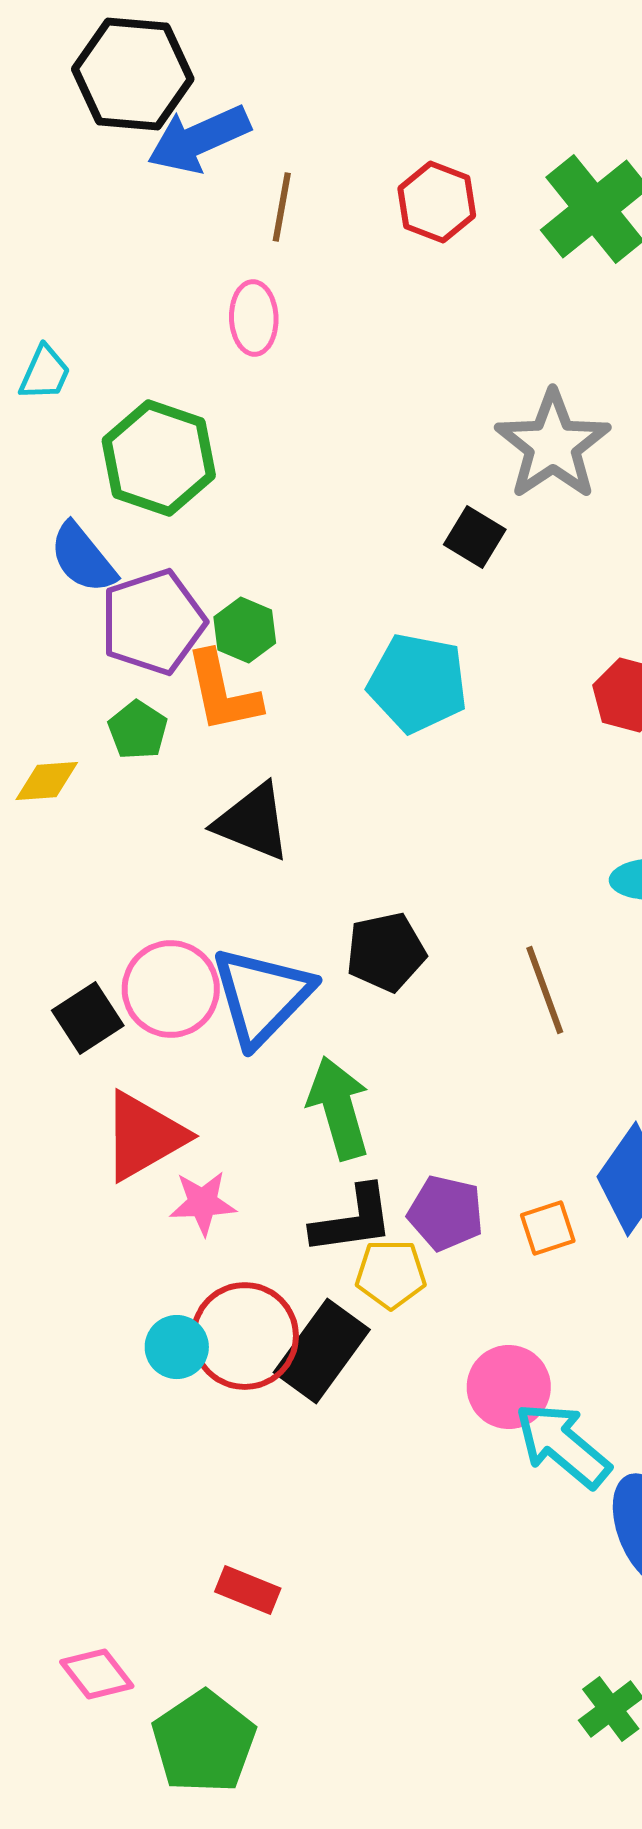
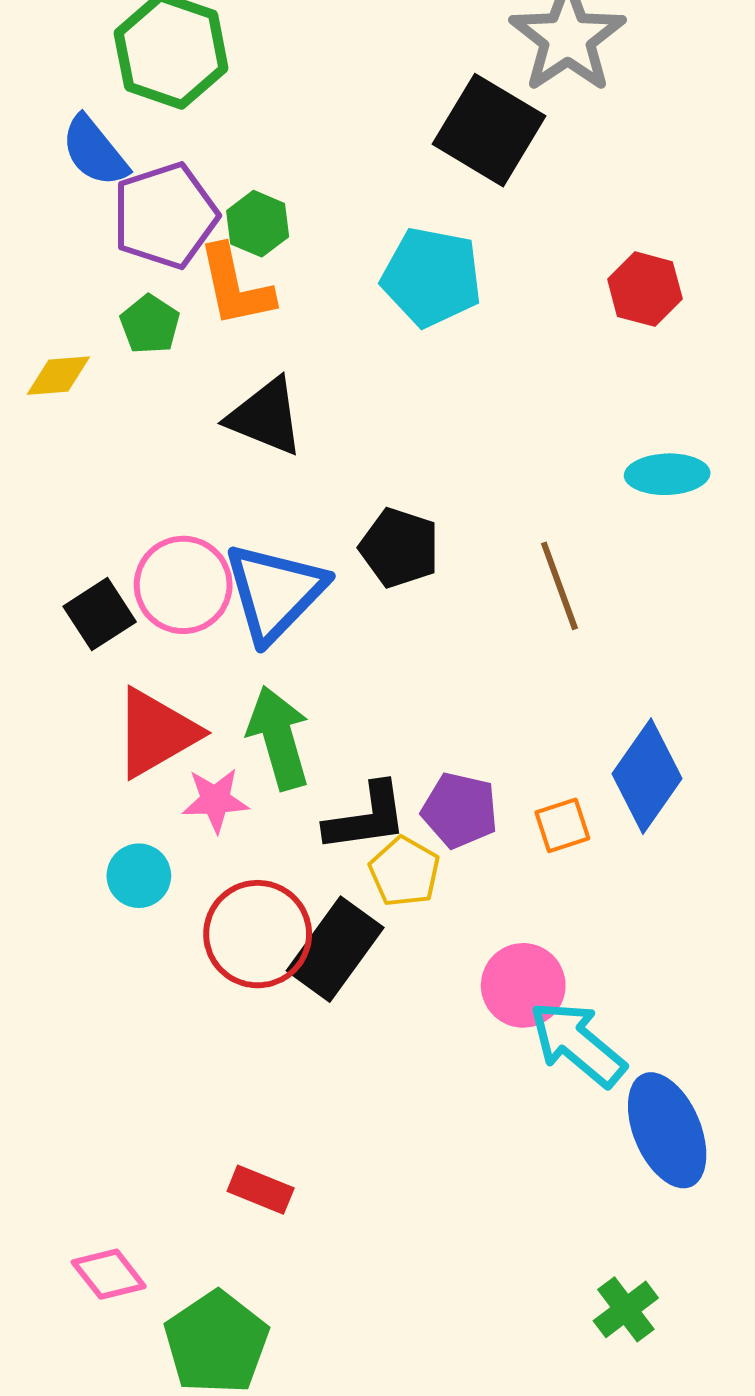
black square: (475, 537) -> (489, 130), size x1.8
black pentagon: (386, 952) -> (399, 548), turned 30
green arrow: (339, 1108) -> (279, 738), moved
yellow pentagon: (391, 1274) -> (404, 872), turned 30
cyan circle: (177, 1347) -> (139, 876), moved

